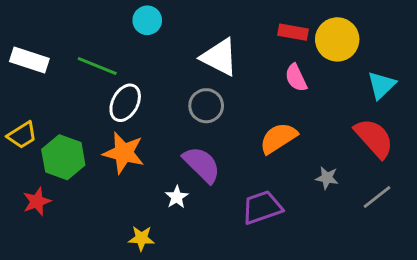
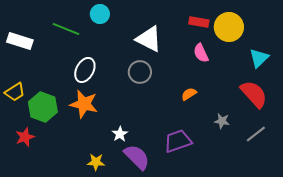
green line: (97, 66) -> (66, 29), moved
orange semicircle: (278, 138) -> (189, 94), size x0.6
purple semicircle: (202, 165) -> (137, 157), moved

